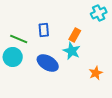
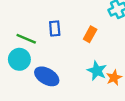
cyan star: (72, 51) -> (97, 71), moved
blue ellipse: (48, 63) -> (47, 76), moved

